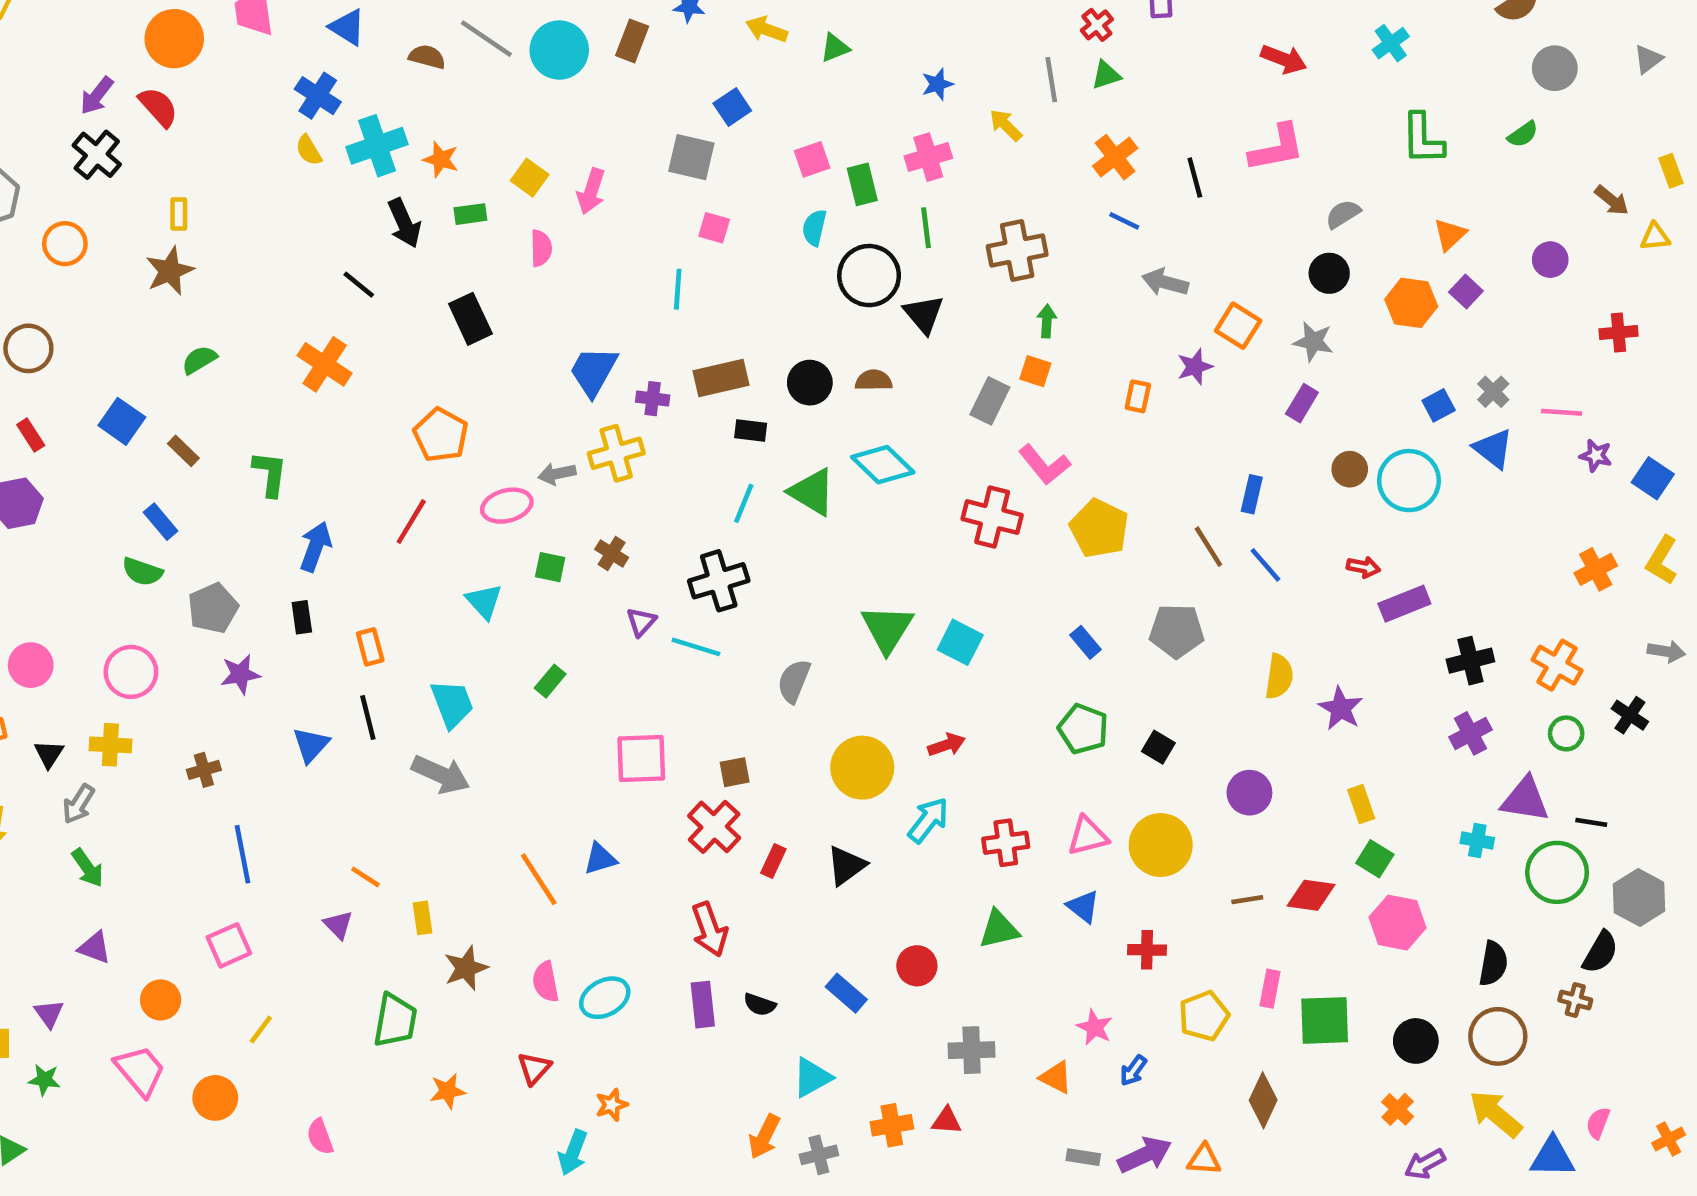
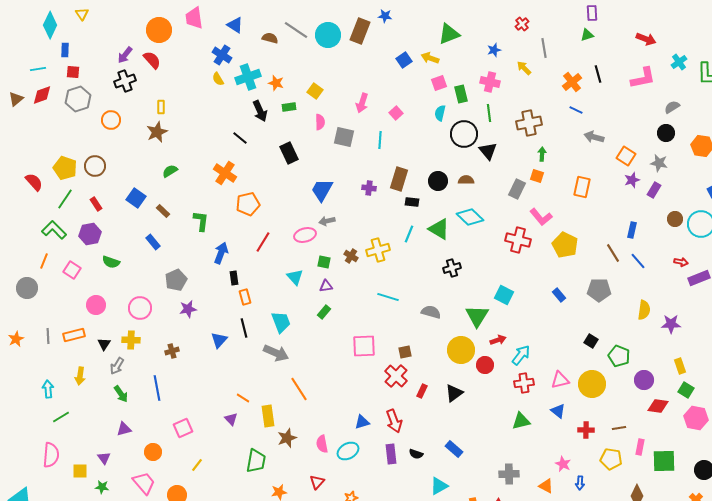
red cross: (1097, 25) -> (522, 24), moved
yellow arrow: (767, 30) -> (430, 58), moved
brown rectangle: (632, 41) -> (360, 31), size x1.4
cyan cross: (1391, 43) -> (679, 62), moved
green triangle: (835, 48) -> (449, 34), size x1.6
green triangle: (1106, 75) -> (587, 35), moved
black cross: (97, 155) -> (125, 81), turned 30
gray square: (691, 157) -> (344, 137), moved
pink cross: (928, 157) -> (490, 82), turned 30
black line: (1195, 178) -> (598, 74), moved
pink arrow: (591, 191) -> (362, 103), moved
pink square: (714, 228) -> (396, 113), turned 32
purple star: (1195, 367) -> (632, 180), moved
blue trapezoid: (593, 371) -> (322, 190), moved
brown rectangle: (721, 378) -> (399, 179), turned -60
orange rectangle: (1138, 396) -> (582, 187), size x1.5
orange pentagon: (441, 435) -> (248, 204), moved, turned 30
yellow cross: (616, 453) -> (378, 250), moved
green semicircle: (142, 572) -> (111, 262), moved
black cross: (719, 581) -> (452, 268), moved, size x0.7
black rectangle: (302, 617) -> (234, 278), moved
purple triangle: (641, 622) -> (326, 286), moved, turned 40
green triangle: (887, 629) -> (477, 316), moved
gray semicircle: (794, 681) -> (431, 312), turned 84
purple star: (1341, 708) -> (671, 324), turned -30
green pentagon: (1083, 729) -> (619, 356), moved
purple circle: (1249, 793) -> (644, 380), moved
cyan arrow: (928, 820) -> (521, 355), moved
blue line: (243, 854) -> (157, 388), moved
blue triangle: (600, 859) -> (362, 422), moved
orange line: (539, 879) -> (299, 389), moved
brown line: (1247, 900) -> (619, 428), moved
yellow rectangle: (423, 918) -> (268, 416), size x1.5
purple triangle: (94, 948) -> (124, 429), turned -35
red circle: (917, 966) -> (485, 365), moved
yellow pentagon: (1204, 1016) -> (611, 459), turned 30
blue arrow: (1133, 1071) -> (580, 483), turned -32

